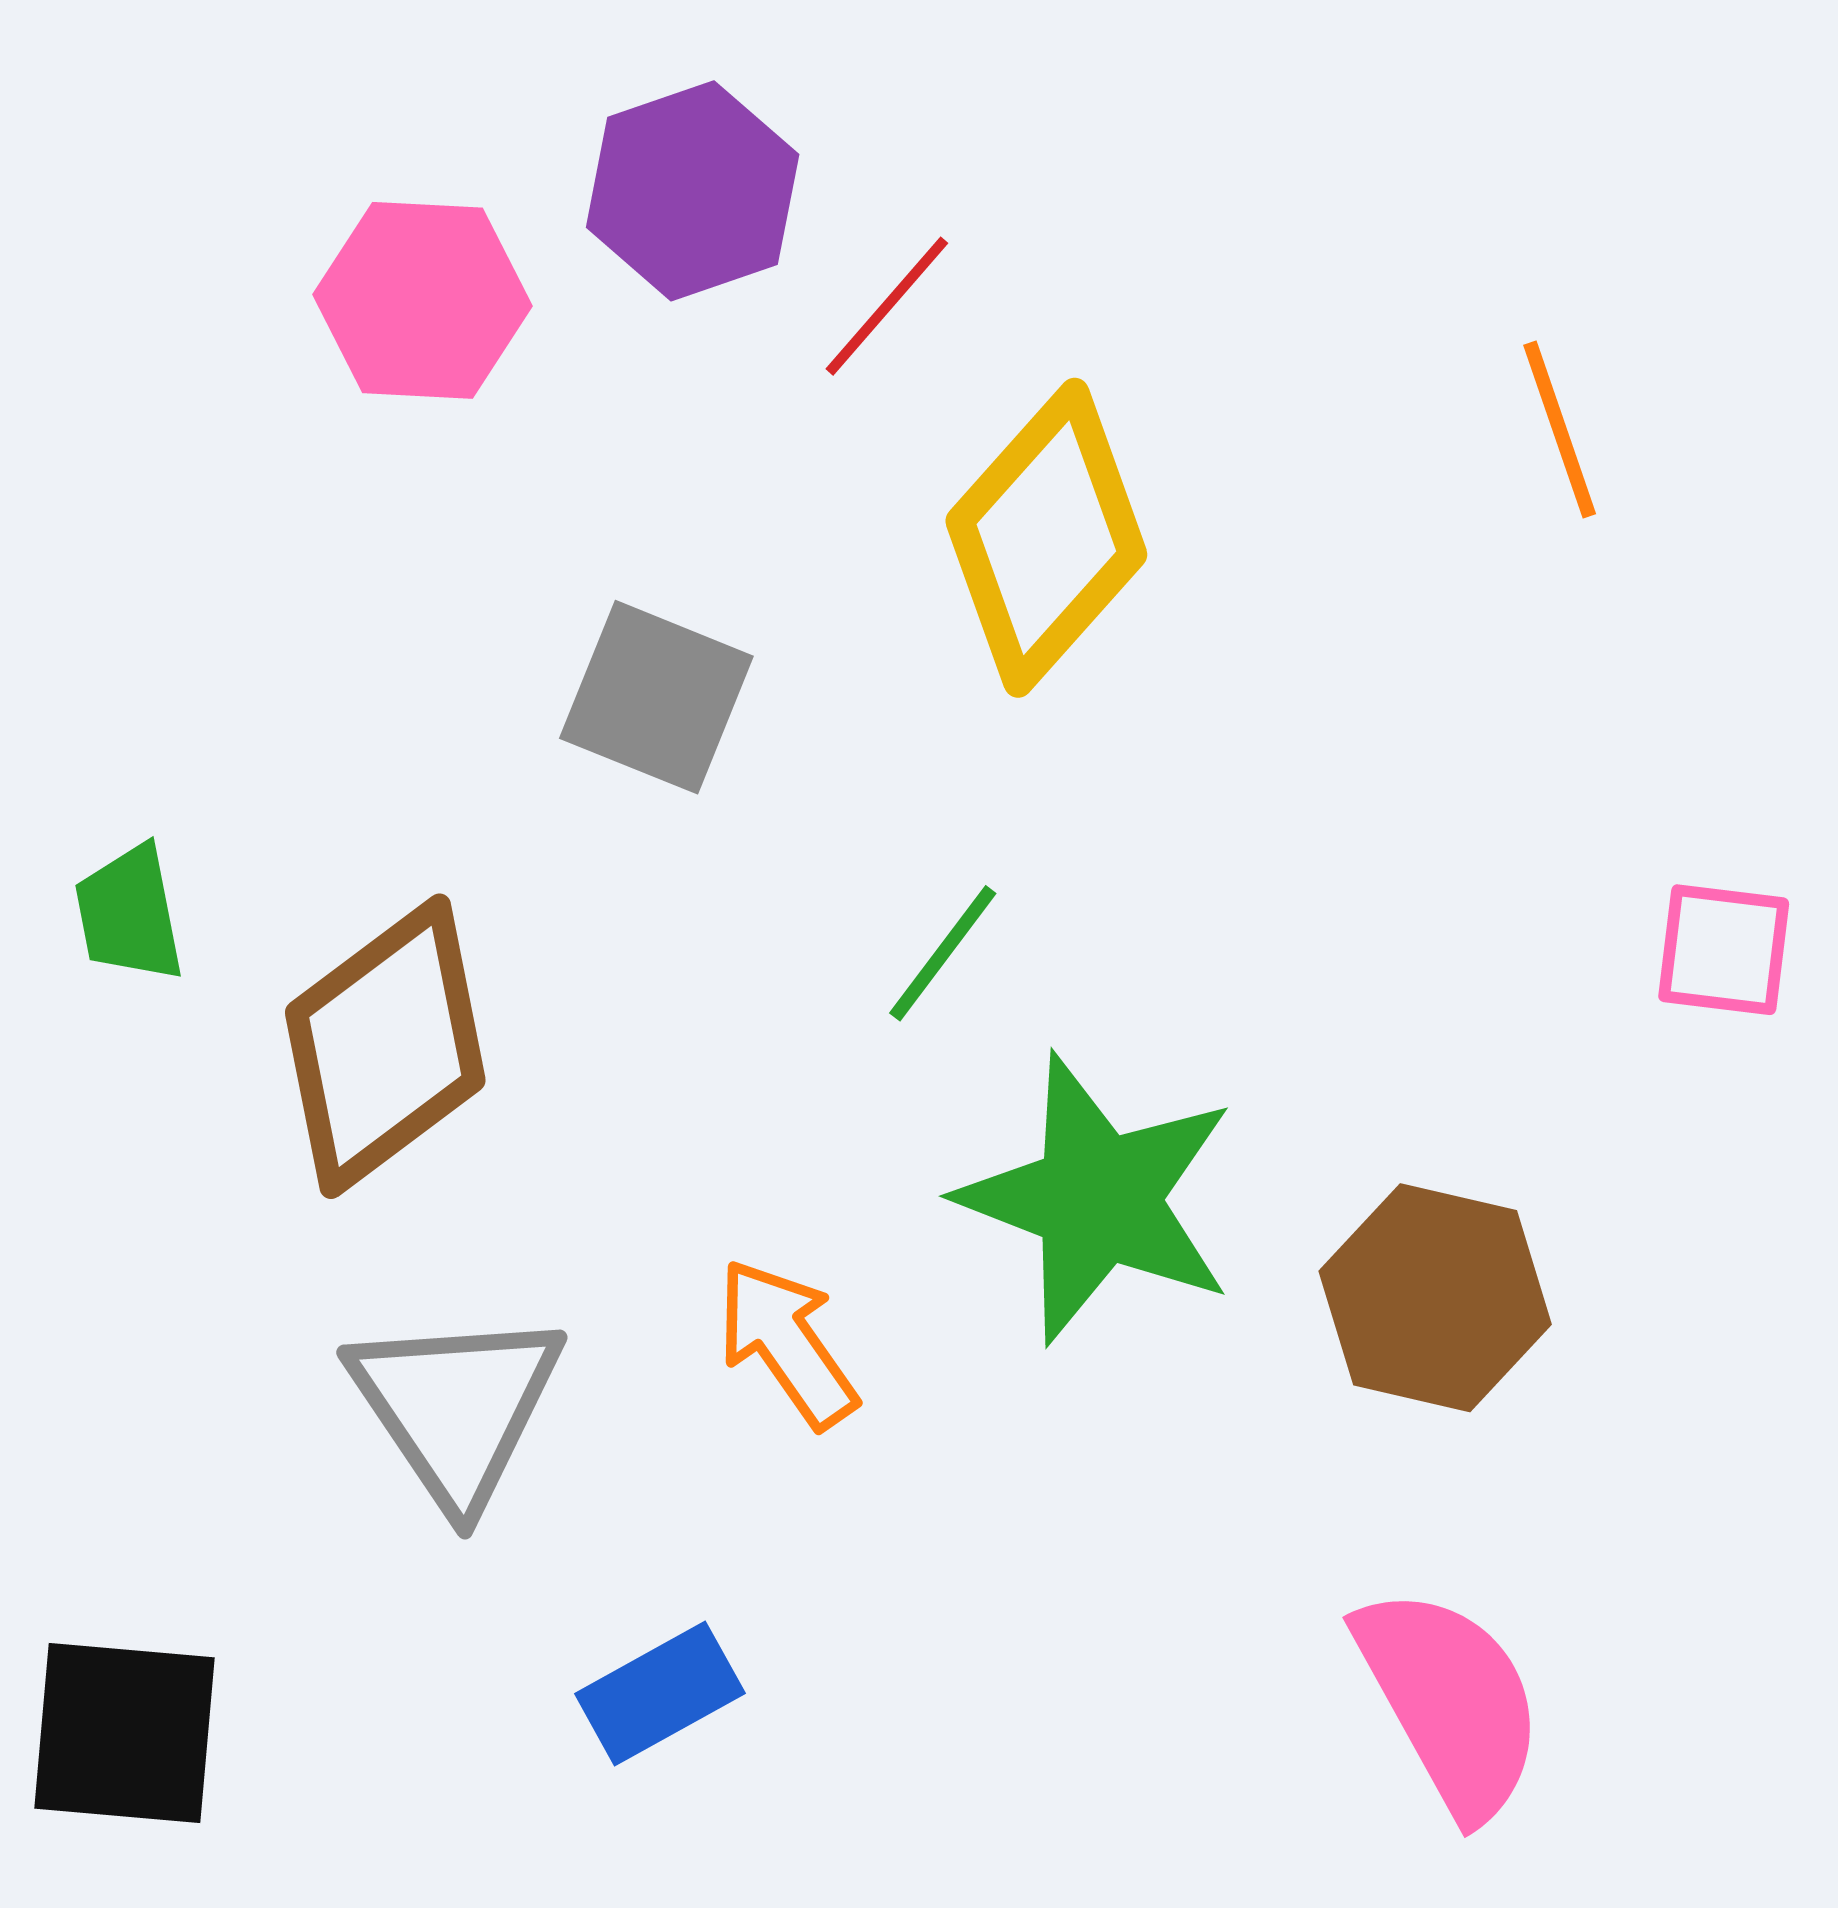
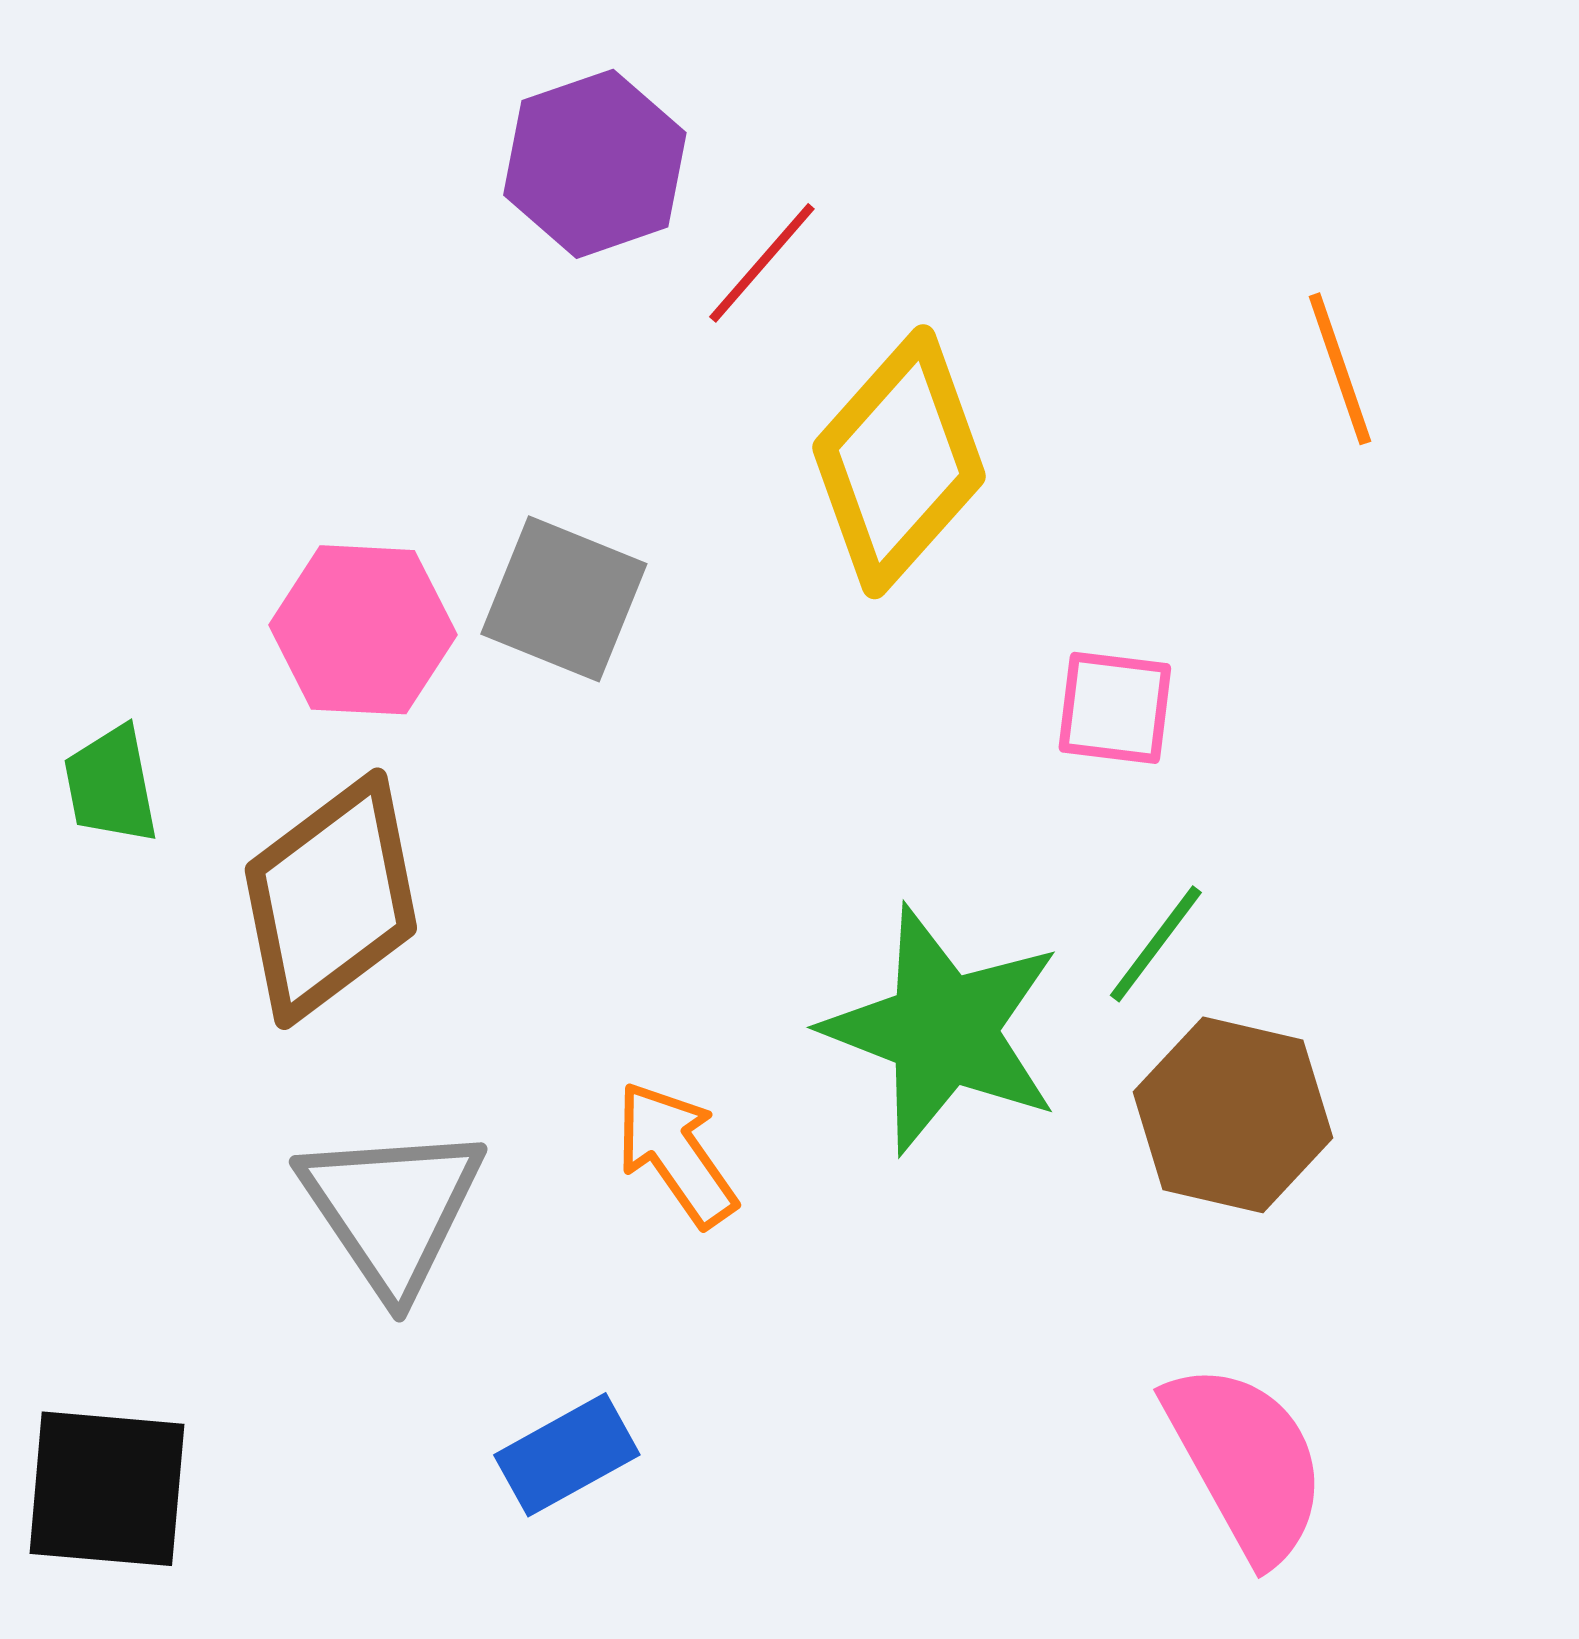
pink hexagon: (422, 300) -> (363, 630), moved
pink square: (1724, 950) -> (1115, 708), moved
green line: (943, 953) -> (1156, 944), moved

